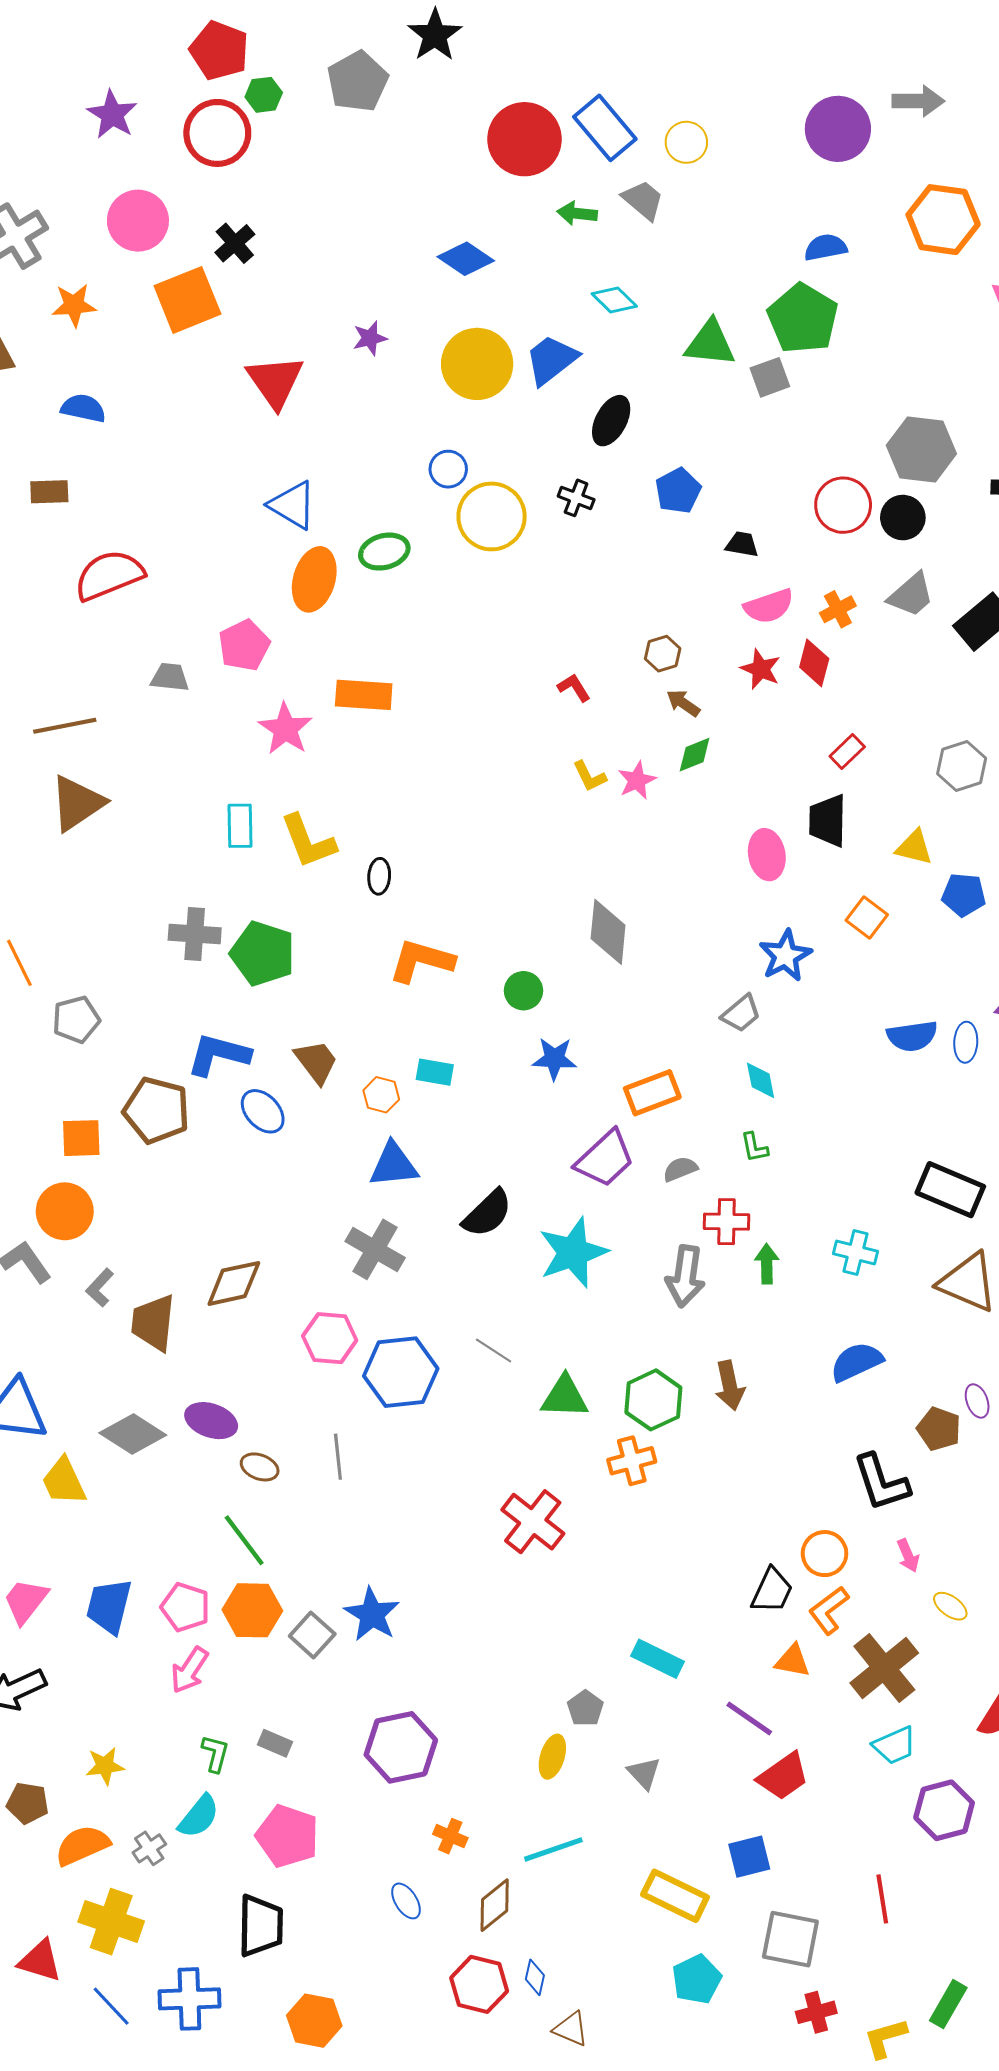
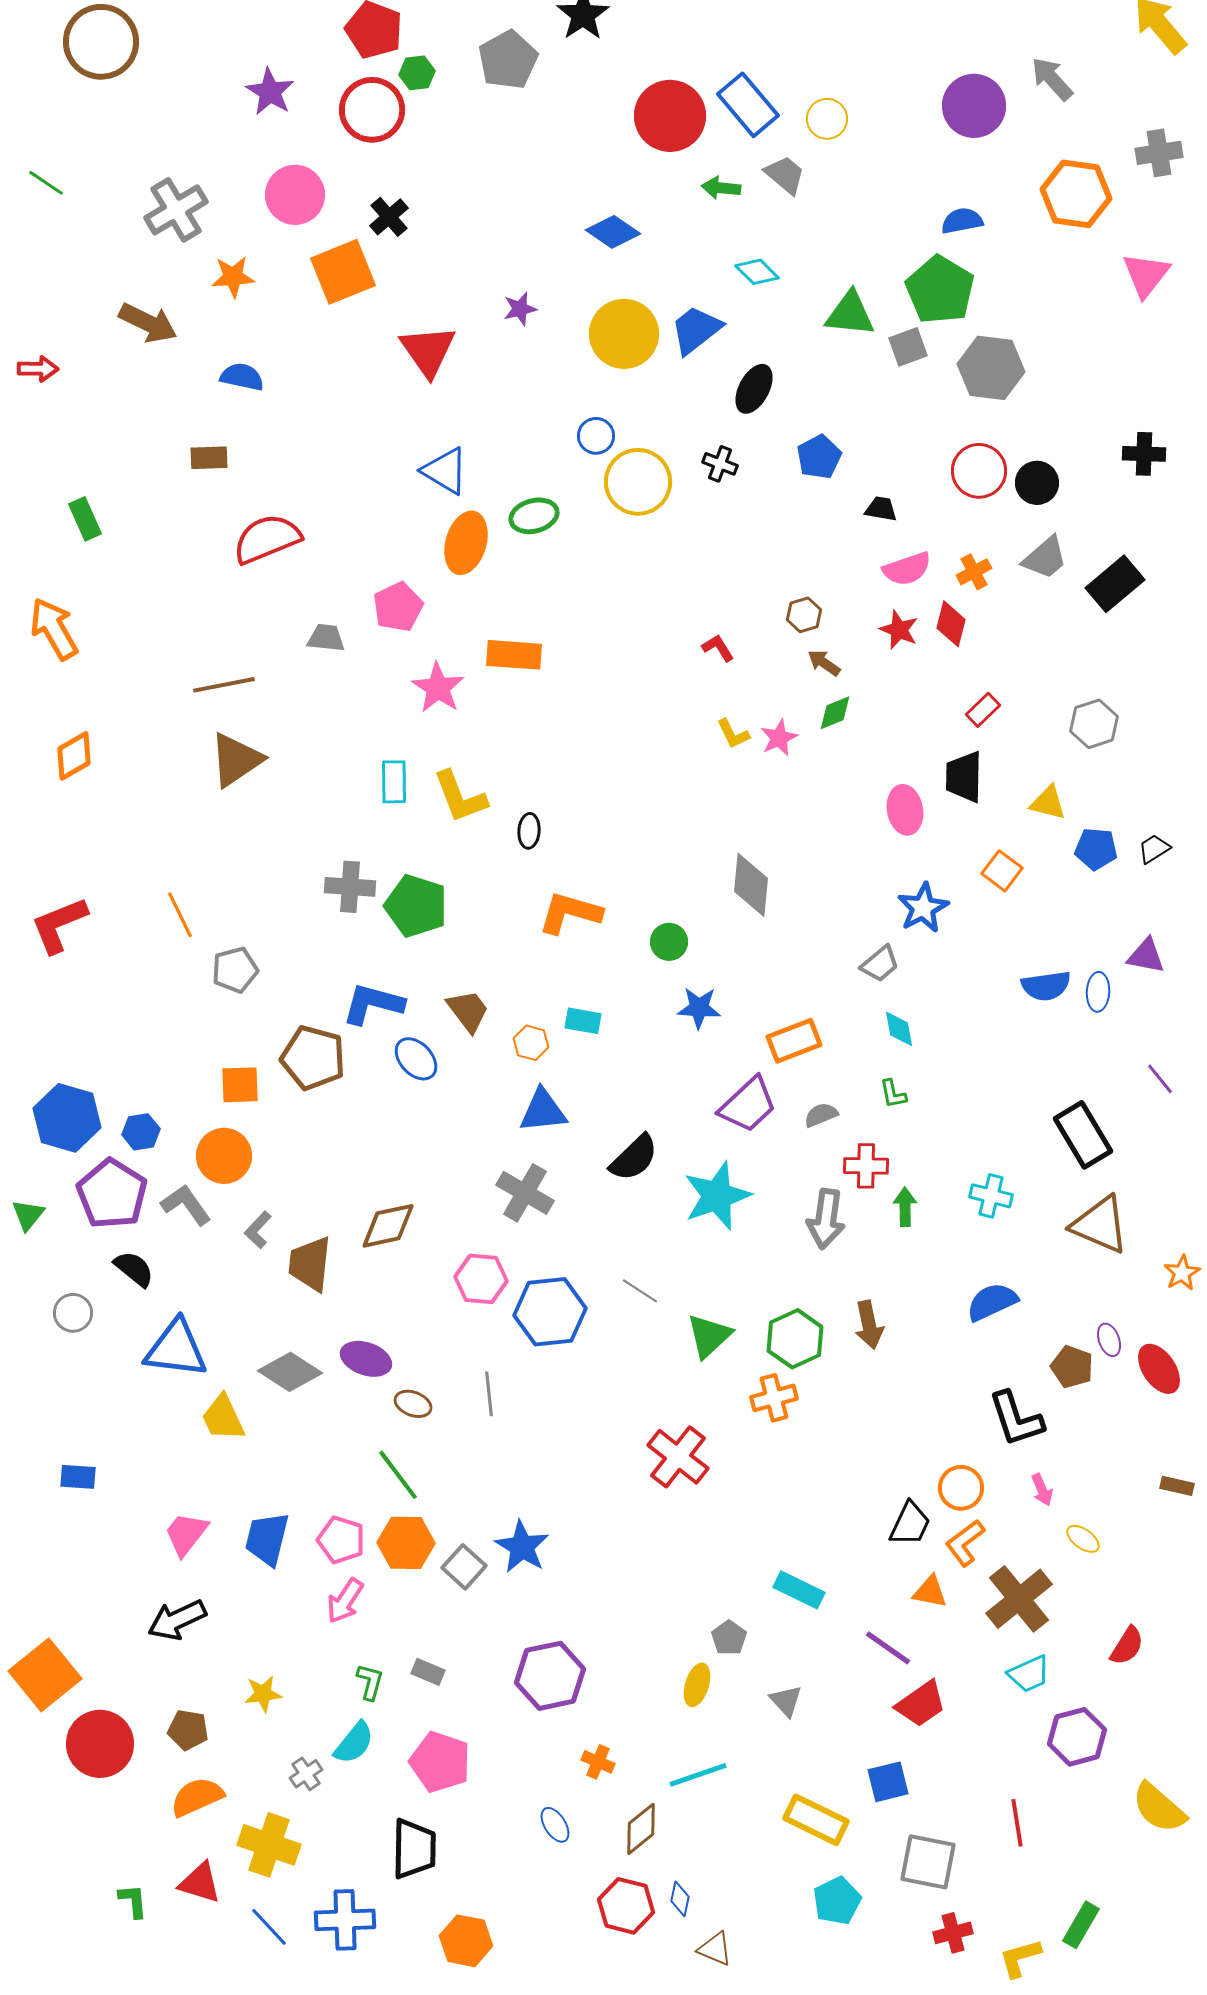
gray arrow: (918, 101) -> (1052, 79), turned -132
gray hexagon: (921, 449) -> (991, 368), moved
black rectangle: (950, 1190) -> (1083, 1135), turned 36
green triangle: (565, 1397) -> (709, 1336), turned -45
orange semicircle: (82, 1845) -> (197, 1797), moved

